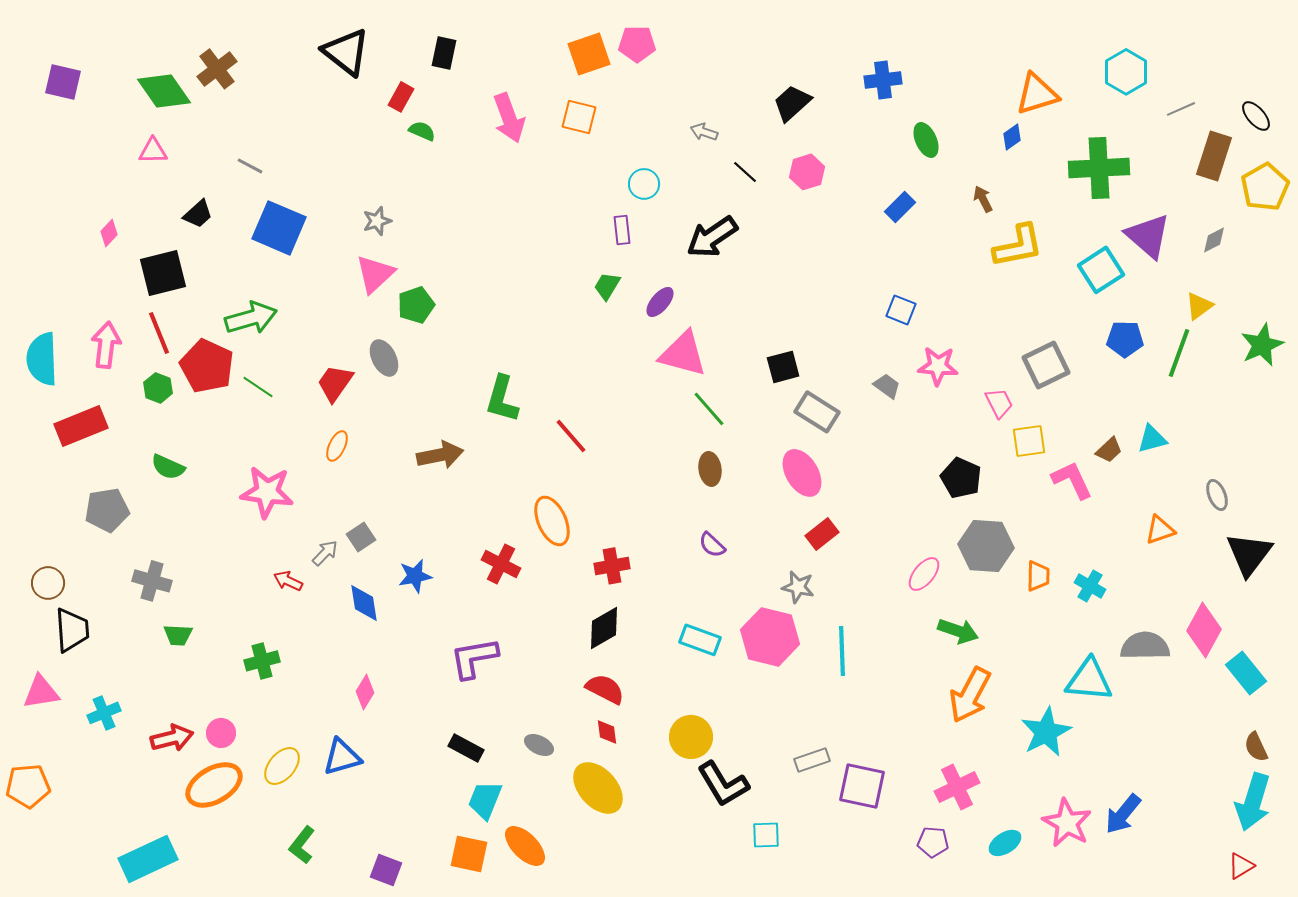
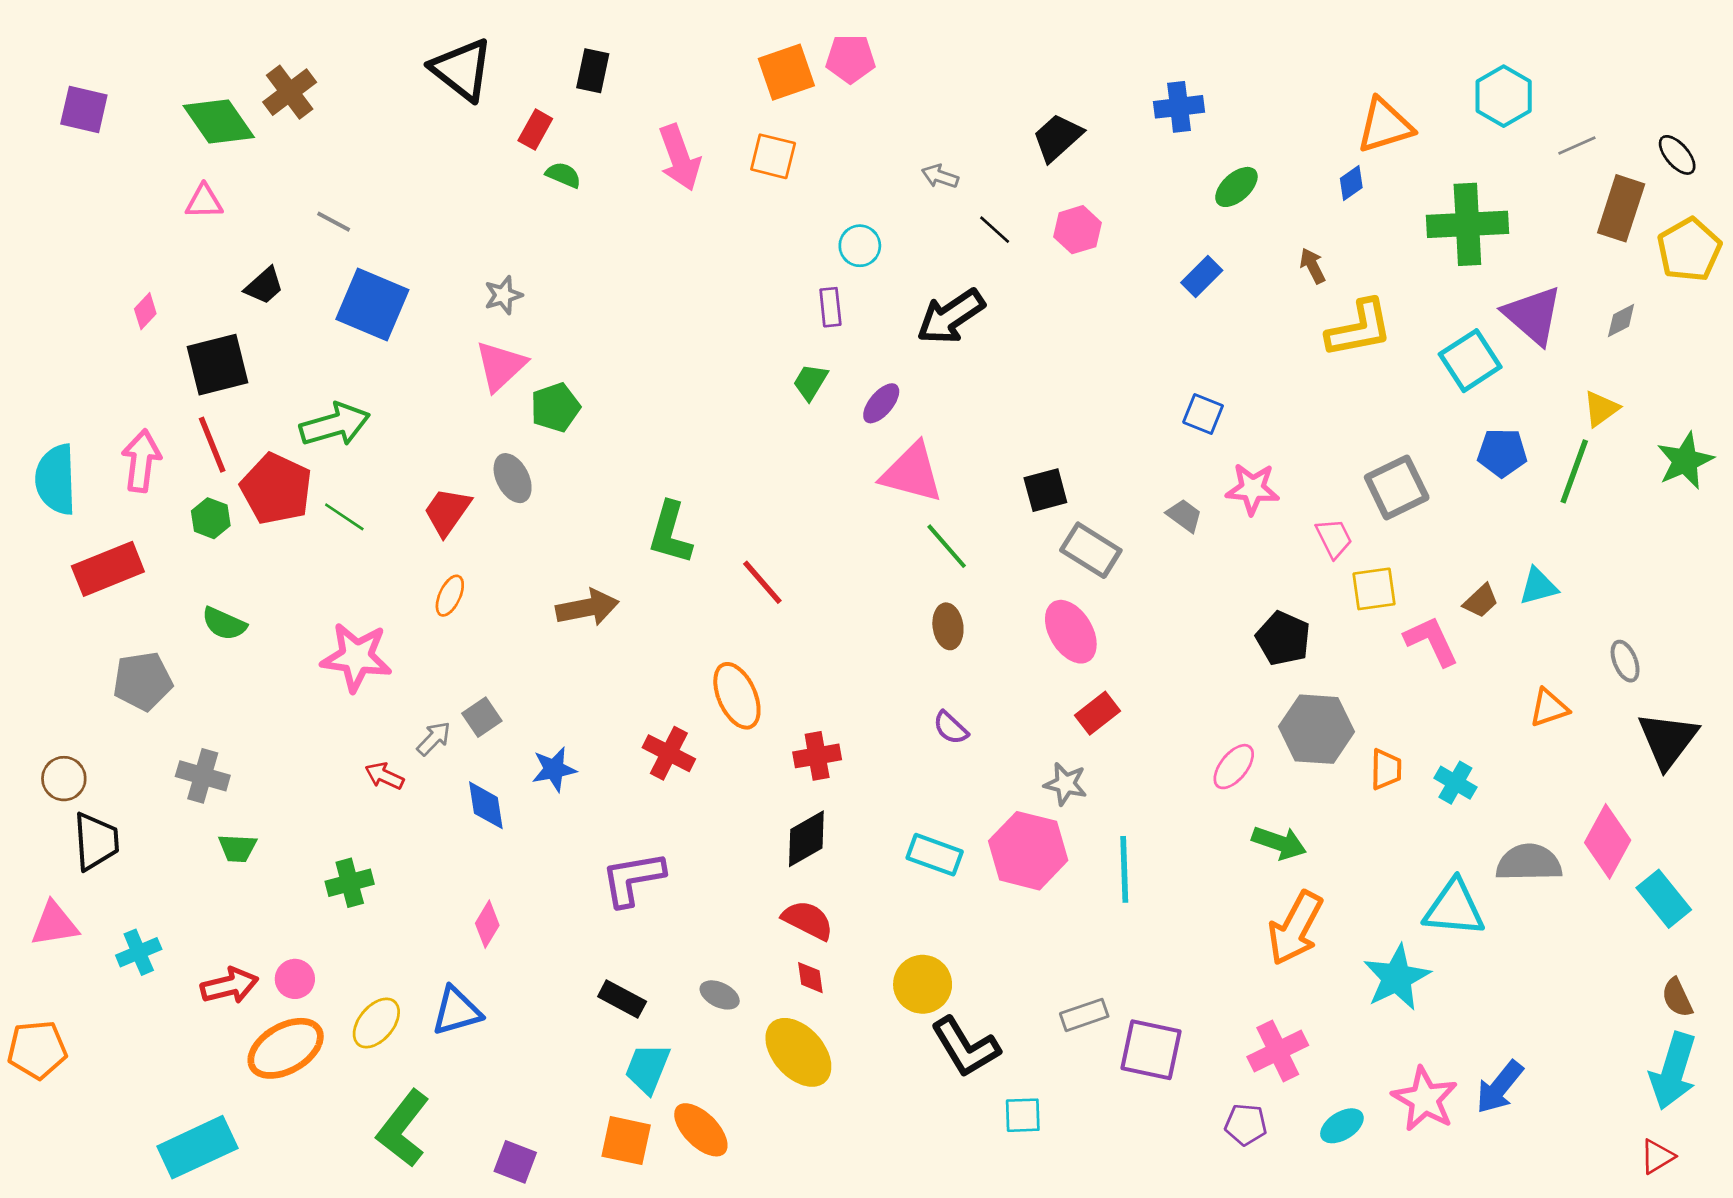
green ellipse: (926, 140) -> (1236, 187), turned 72
green L-shape: (302, 845) -> (403, 1128), size x1.5

